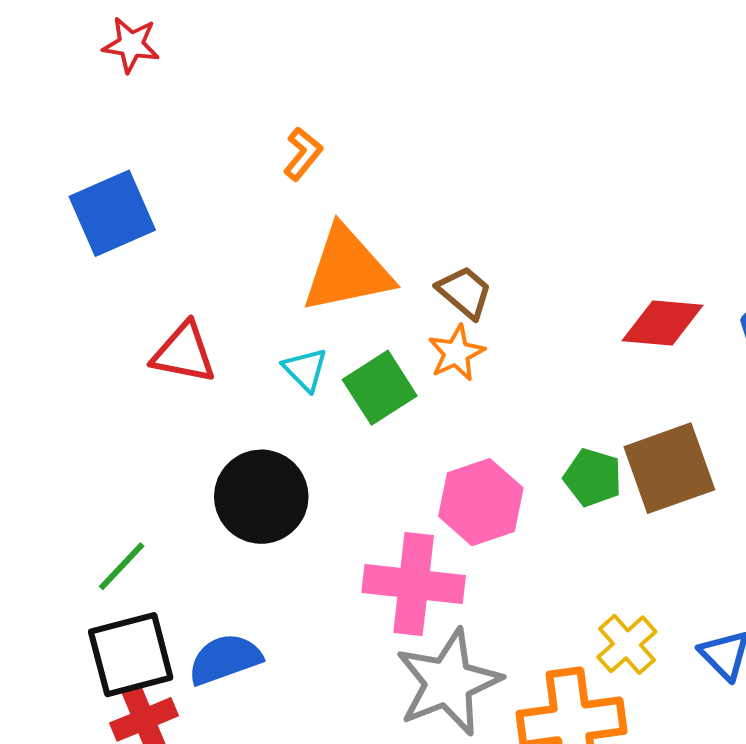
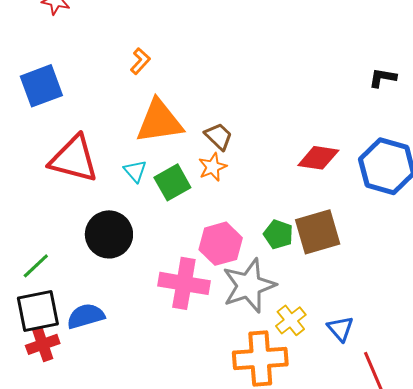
red triangle: (184, 353) -> (74, 159), size x1.5
gray star: (448, 682) -> (249, 286), moved

